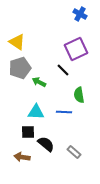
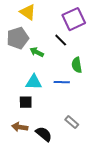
yellow triangle: (17, 42) -> (28, 12), moved
black semicircle: (46, 144) -> (44, 134), moved

